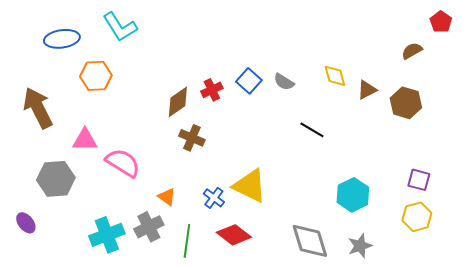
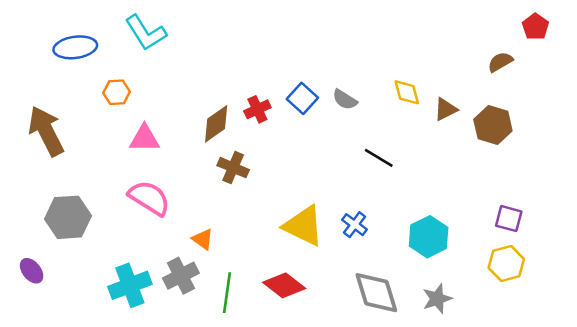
orange hexagon: (96, 76) -> (117, 92), size x0.7
pink triangle: (85, 140) -> (144, 138), moved
blue cross: (214, 198) -> (355, 225), moved

